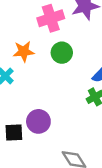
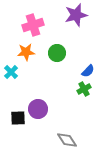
pink cross: (51, 18) -> (33, 25), moved

